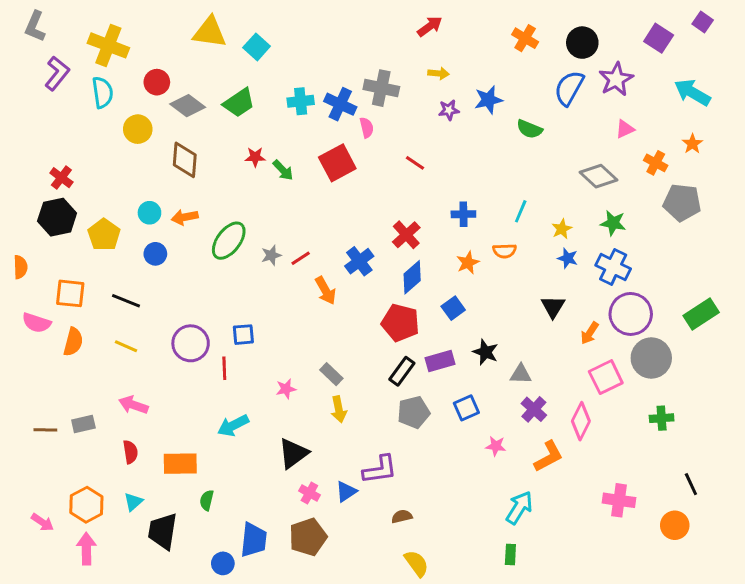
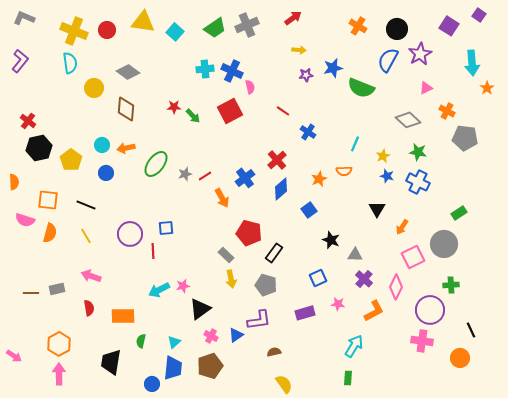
gray L-shape: (35, 26) -> (24, 18), turned 90
purple L-shape: (57, 73) -> (20, 61), moved
red circle: (157, 82) -> (107, 30), moved
gray cross: (381, 88) -> (247, 25), moved, turned -35
cyan arrow: (692, 92) -> (472, 63), turned -125
green trapezoid: (239, 103) -> (215, 28), moved
green semicircle: (529, 129) -> (361, 88), size x1.5
orange star: (692, 144) -> (487, 88), moved
red cross: (61, 178) -> (28, 121), moved
blue cross: (463, 214) -> (308, 132), moved, turned 35
purple circle: (631, 314) -> (430, 310), moved
green rectangle: (701, 314) -> (459, 213), moved, size x0.7
red pentagon: (400, 323) -> (249, 233), moved
yellow line: (126, 346) -> (86, 236), turned 35
purple rectangle: (440, 361) -> (305, 313), moved
pink star: (286, 389) -> (183, 286), moved
gray pentagon: (414, 412) -> (266, 285), moved, turned 30
cyan triangle: (133, 502) -> (174, 342), moved
pink arrow: (42, 522) -> (14, 356), moved

